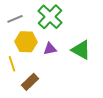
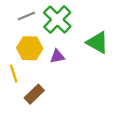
gray line: (15, 19) -> (26, 16), moved
green triangle: (81, 50) -> (97, 43), moved

